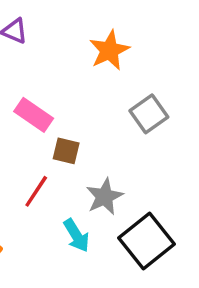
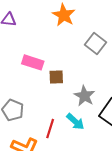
red line: (36, 191) -> (50, 129), moved

